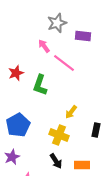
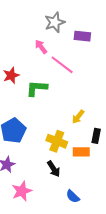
green L-shape: (40, 85) -> (37, 88), turned 75
yellow arrow: (71, 112) -> (78, 117), moved
orange rectangle: (82, 165) -> (81, 152), moved

